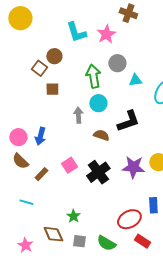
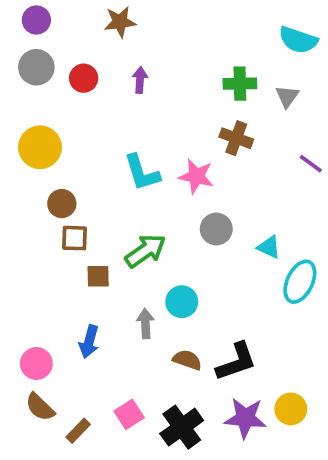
pink star: (106, 34) -> (196, 176), turned -30
brown circle: (54, 56) -> (62, 204), moved
brown square: (39, 68) -> (75, 238), turned -35
green arrow: (93, 76) -> (145, 251), moved, turned 65
cyan triangle: (135, 80) -> (269, 247), moved, turned 32
black L-shape: (128, 121) -> (236, 362), moved
blue arrow: (40, 136) -> (89, 342), moved

